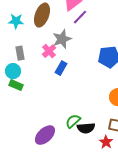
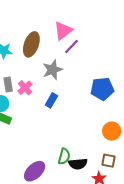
pink cross: (49, 51) -> (25, 88), moved
green semicircle: (73, 121) -> (64, 156), turned 147

